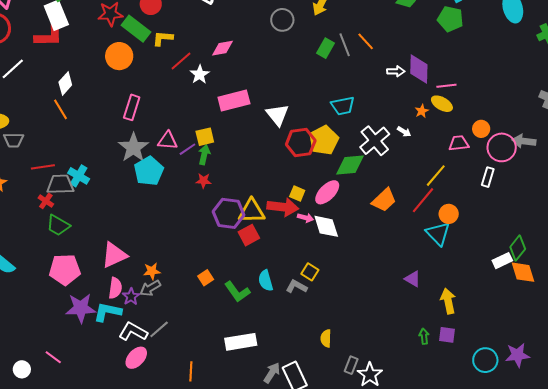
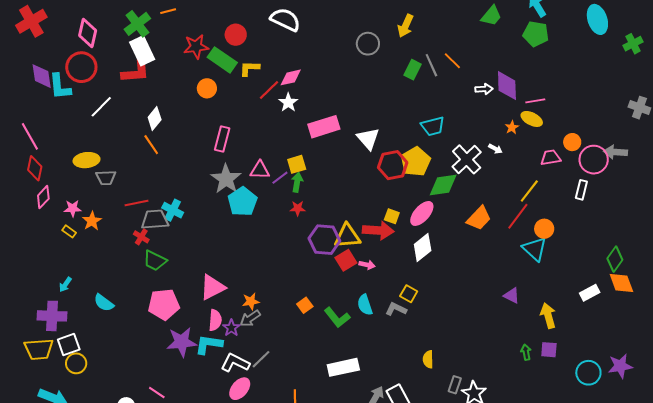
pink diamond: (222, 48) -> (291, 77), moved
orange circle: (119, 56) -> (207, 88), size x0.7
pink arrow: (305, 218) -> (367, 265), moved
white diamond: (326, 226) -> (423, 247), turned 72
white rectangle: (502, 261) -> (590, 293), moved

